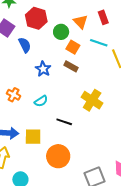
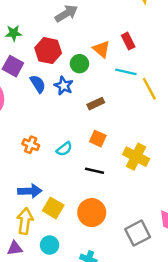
orange square: (73, 47) -> (98, 139), moved
brown rectangle: (71, 66) -> (96, 104), turned -48
blue star: (43, 69) -> (64, 86), moved
yellow cross: (92, 100) -> (136, 157), moved
yellow square: (33, 137) -> (53, 208), moved, turned 36

